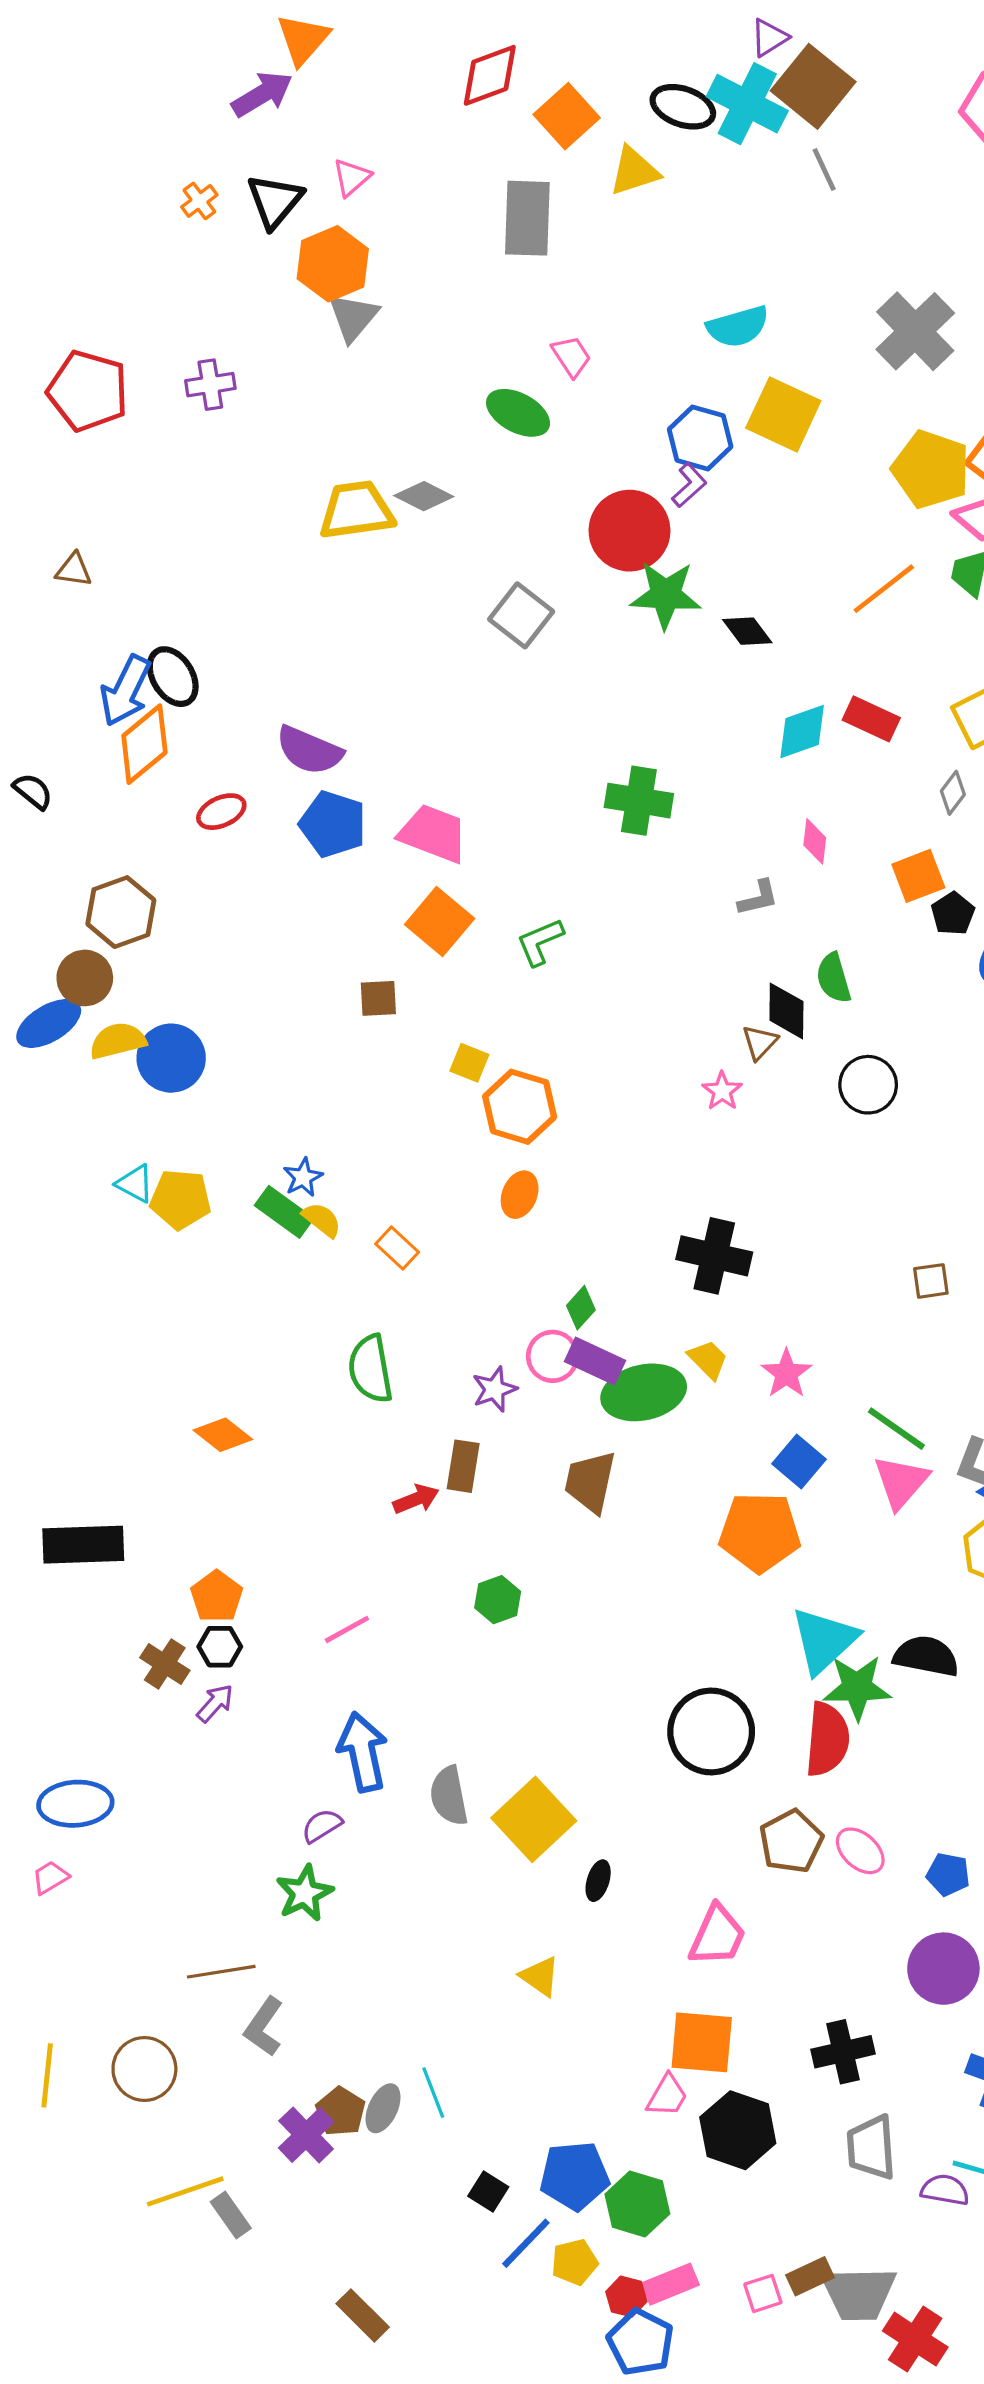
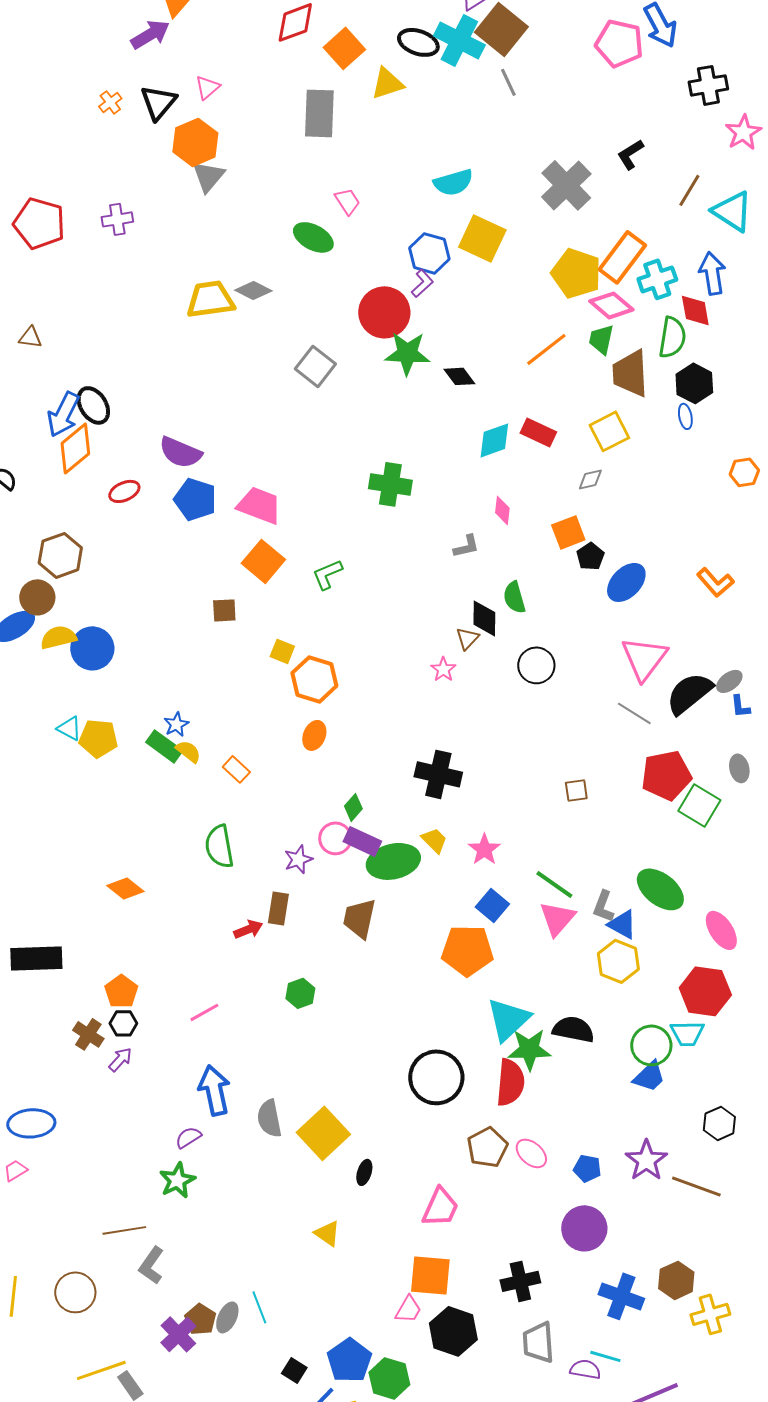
gray diamond: (953, 793) -> (590, 479), turned 40
blue pentagon: (575, 2176) -> (349, 1360), turned -30

